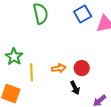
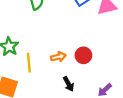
black arrow: (75, 88) -> (69, 84), moved

